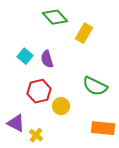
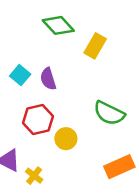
orange rectangle: (103, 128) -> (119, 167), turned -30

